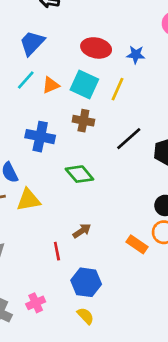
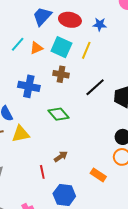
blue trapezoid: (32, 43) -> (42, 16), moved
orange rectangle: (137, 244) -> (98, 175), moved

